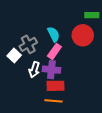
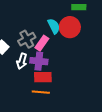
cyan semicircle: (53, 34) -> (54, 26), moved
gray cross: (28, 44) -> (27, 39), moved

